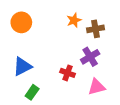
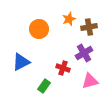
orange circle: (21, 22) -> (39, 29), moved
green rectangle: (32, 92) -> (44, 86), moved

